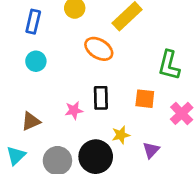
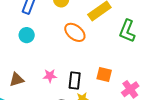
green L-shape: (169, 65) -> (127, 31), moved
black rectangle: (101, 98) -> (75, 80), moved

